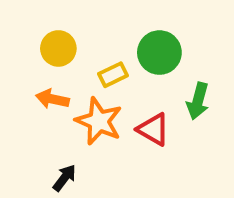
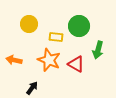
yellow rectangle: (113, 75) -> (56, 37), turned 32
orange arrow: (52, 99) -> (14, 60), moved

